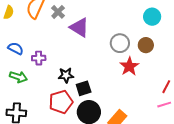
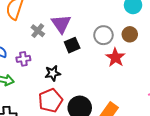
gray cross: (58, 12) -> (38, 31), moved
purple triangle: (79, 27) -> (61, 24), turned 30
black square: (84, 88) -> (72, 45), moved

